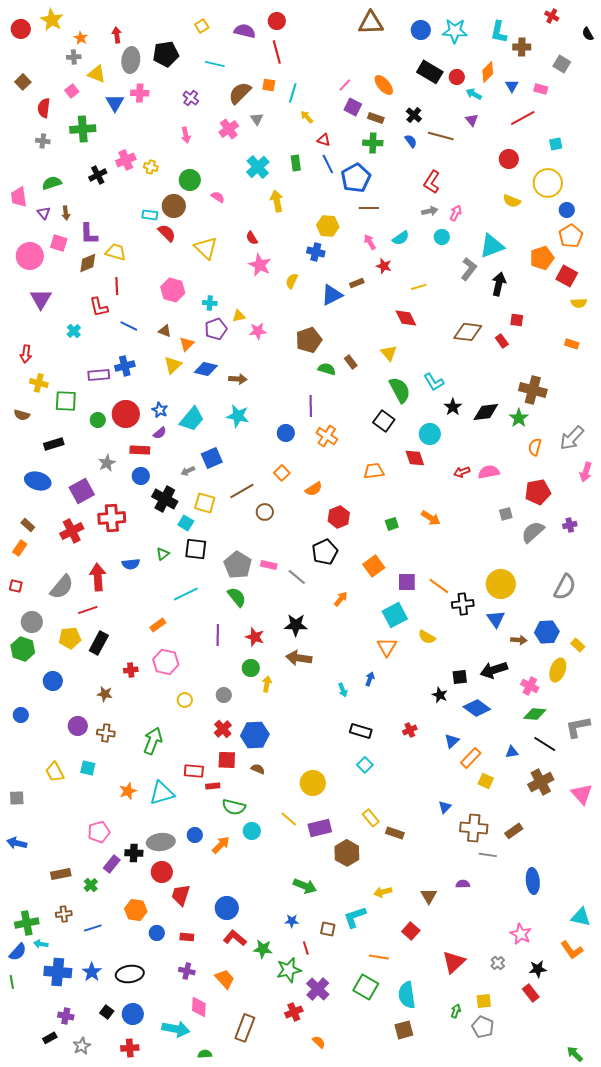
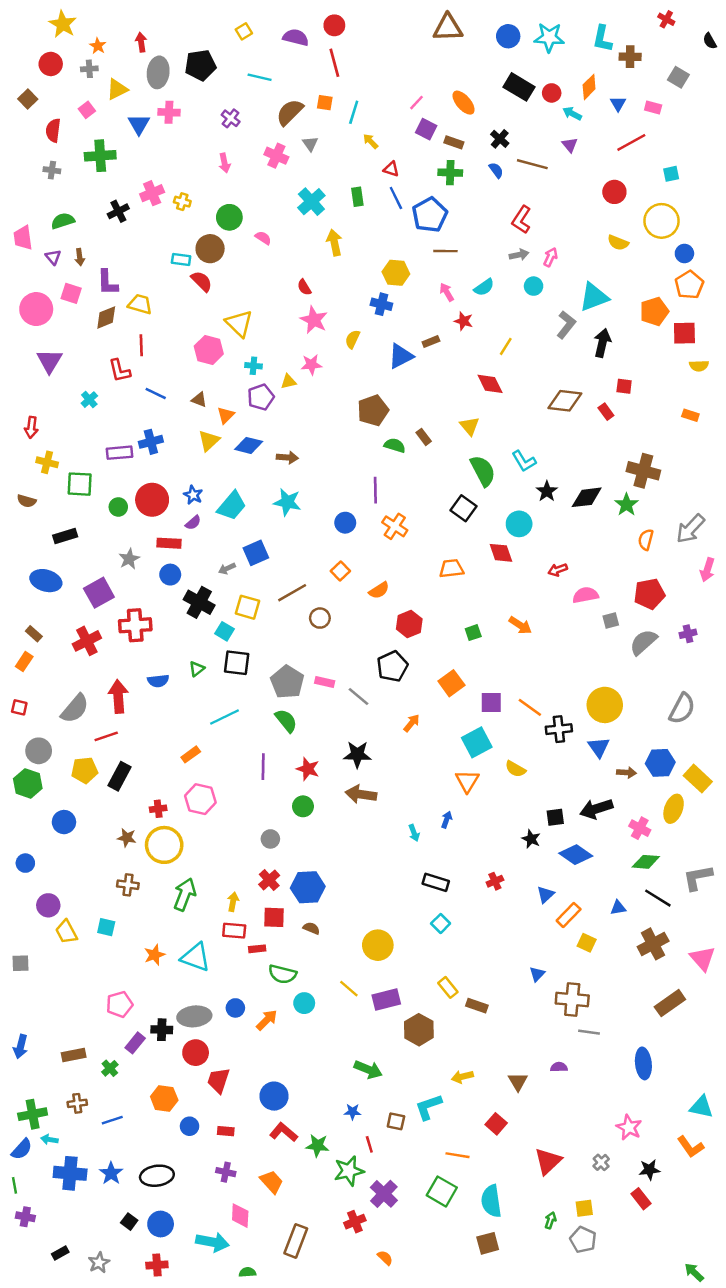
red circle: (21, 29) -> (51, 64), moved
yellow triangle: (97, 74) -> (117, 89), turned -48
pink cross: (229, 129) -> (276, 156), turned -30
yellow triangle: (206, 248) -> (239, 324), moved
red square: (567, 276) -> (684, 333), turned -30
yellow line: (419, 287) -> (506, 346), turned -42
pink star: (258, 331) -> (311, 365), moved
pink semicircle: (489, 472) -> (585, 595), moved
yellow rectangle: (578, 645) -> (698, 779), size x1.6
yellow arrow: (267, 684) -> (233, 902), moved
yellow circle: (185, 700) -> (164, 845), moved, size x2.0
purple circle: (78, 726) -> (48, 905), moved
cyan triangle: (162, 793) -> (196, 957), turned 36
brown rectangle: (514, 831) -> (670, 1003), moved, size x1.4
blue arrow: (17, 843) -> (21, 1047), moved, turned -90
purple cross: (66, 1016) -> (25, 1217), moved

